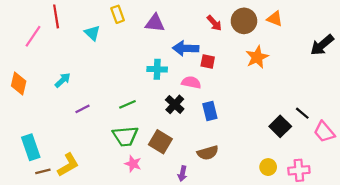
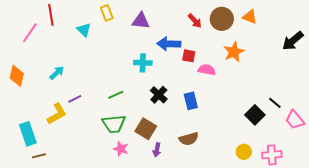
pink semicircle: (191, 82) -> (207, 70), moved
yellow L-shape: (68, 165) -> (57, 114), moved
purple arrow: (182, 174) -> (157, 150), moved

